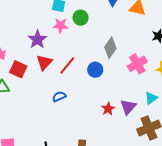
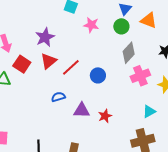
green circle: (81, 18) -> (121, 26), moved
pink star: (60, 26) -> (91, 25), moved
gray diamond: (110, 48) -> (129, 53), moved
purple triangle: (128, 107) -> (82, 110), moved, turned 42

